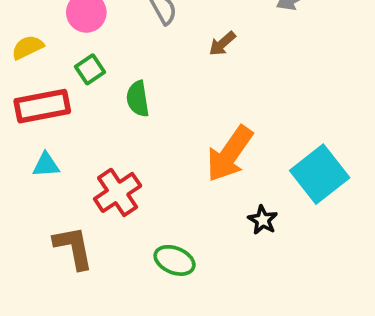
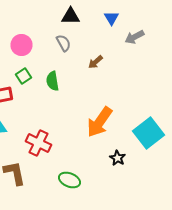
green semicircle: (138, 99) -> (52, 81), moved
red cross: (118, 192) -> (38, 143), turned -30

